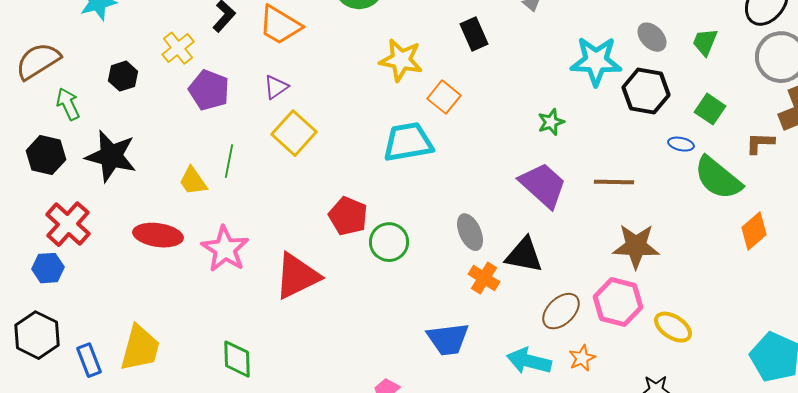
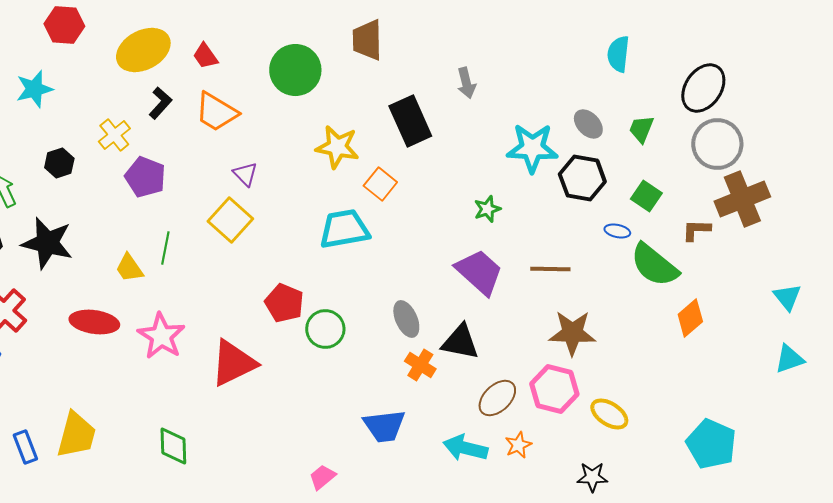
black rectangle: (474, 34) -> (410, 121), size x1.5
purple triangle: (276, 87) -> (245, 174), moved, turned -40

